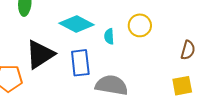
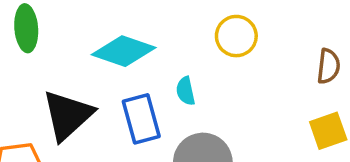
cyan semicircle: (109, 36) -> (186, 91), moved

